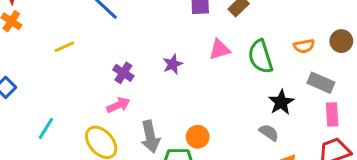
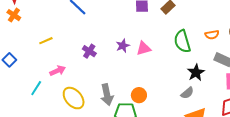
yellow line: (64, 47) -> (46, 41), moved
pink triangle: (220, 49) -> (144, 48), moved
pink arrow: (118, 105) -> (58, 71), moved
gray semicircle: (269, 133) -> (187, 93), turned 104

